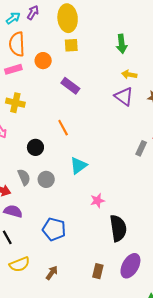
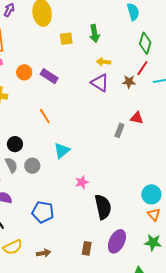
yellow square: (71, 45) -> (66, 39), moved
orange circle: (43, 61) -> (24, 72), moved
black circle: (35, 147) -> (15, 144), moved
brown arrow: (52, 273) -> (44, 253), turned 48

